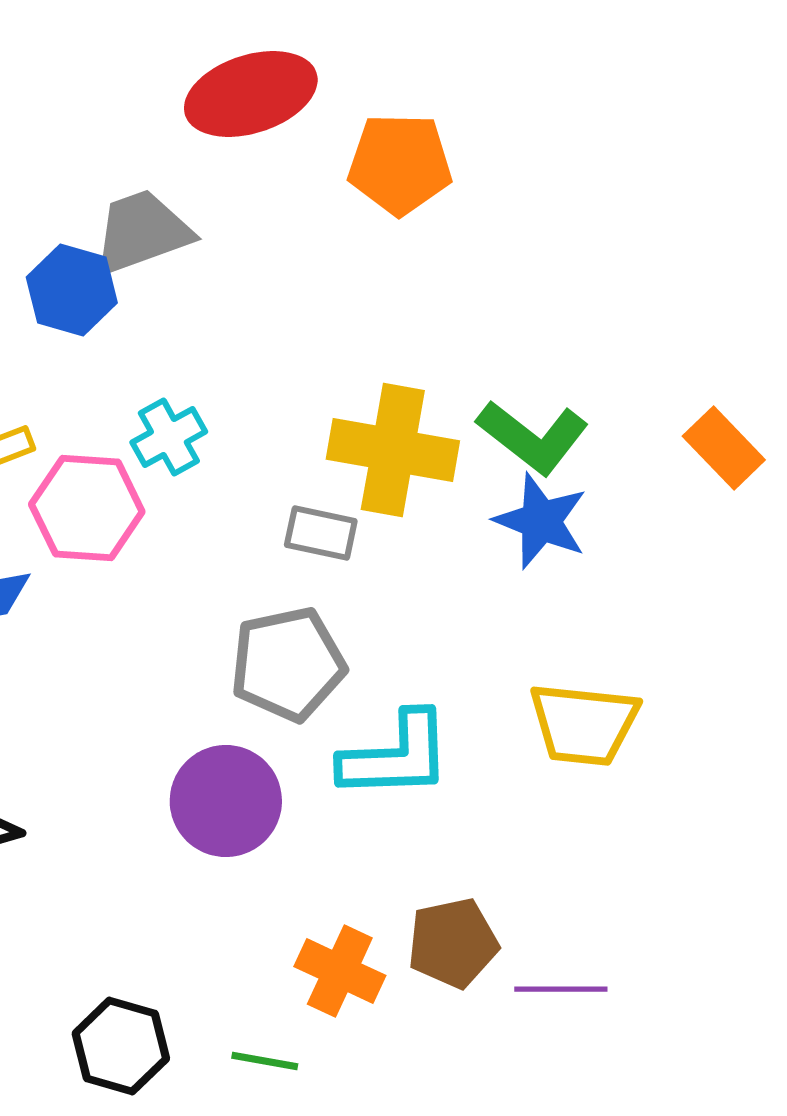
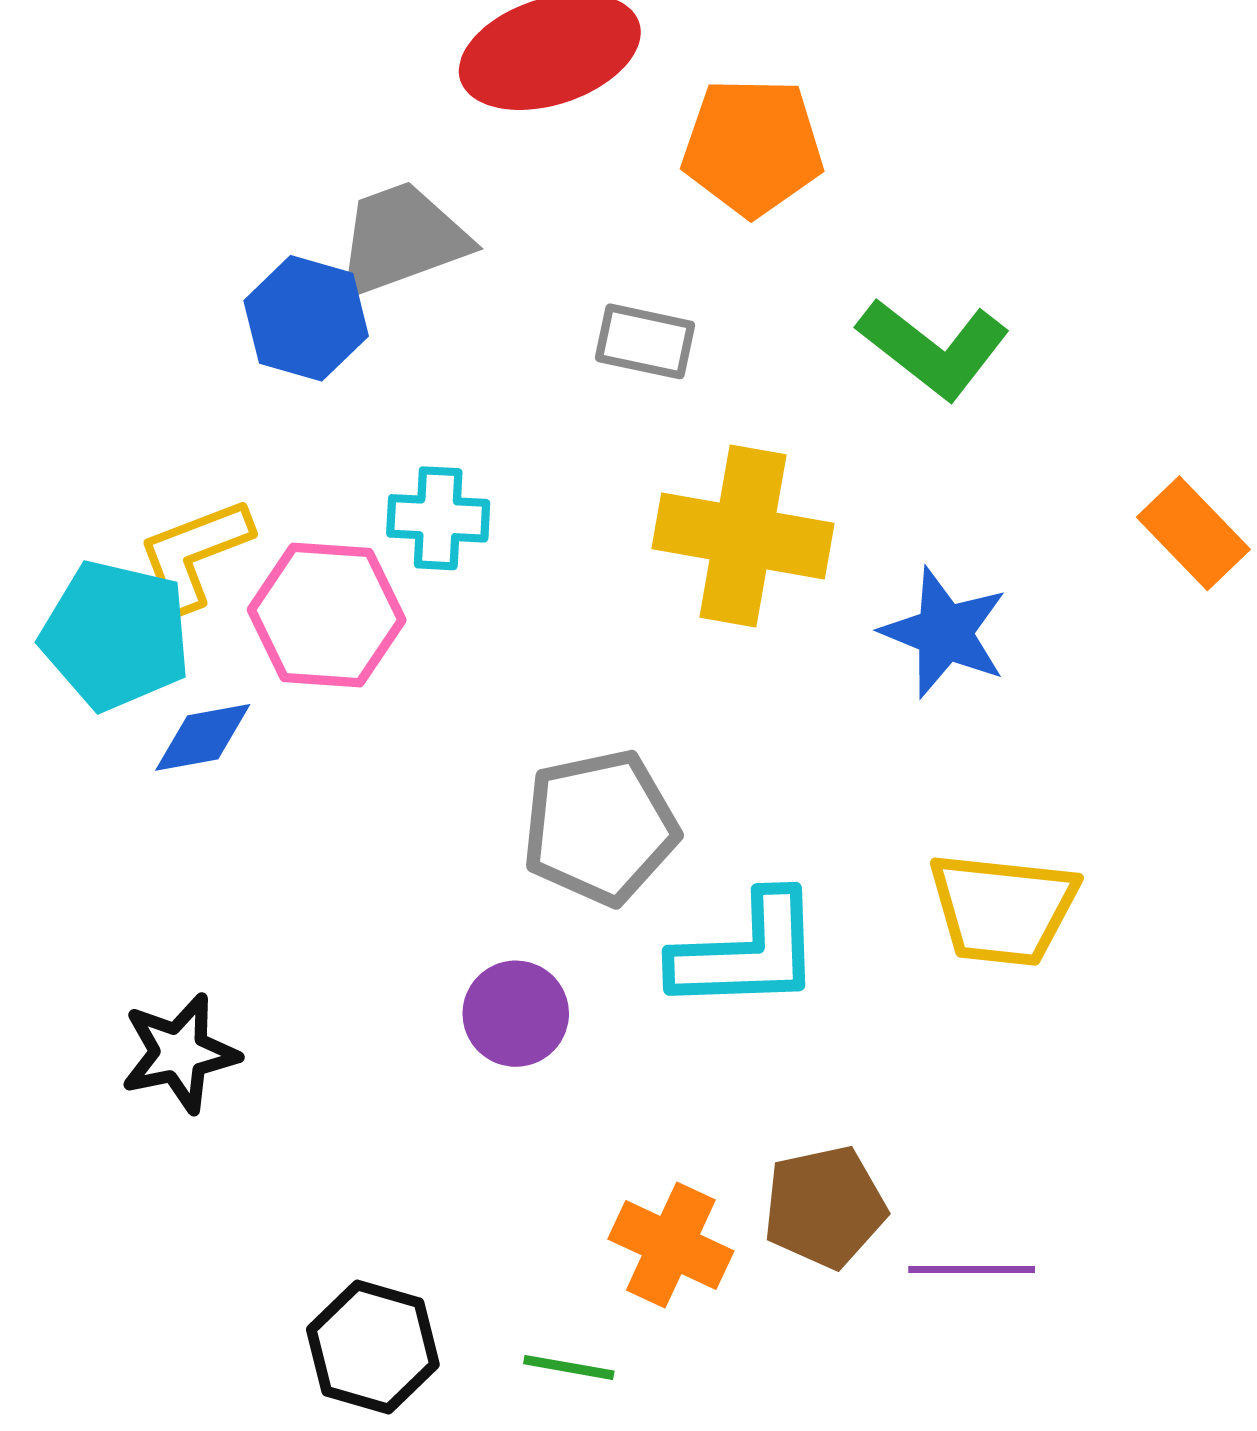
cyan cross: (169, 437) -> (438, 518), turned 32
green L-shape: (533, 437) -> (934, 348), moved
gray rectangle: (321, 533) -> (645, 341), moved
purple circle: (226, 801) -> (516, 1014), size x0.7

